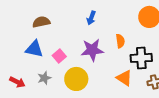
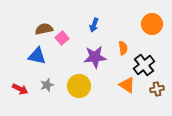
pink square: (59, 56) -> (62, 38), moved
black cross: (141, 58) -> (144, 65), turned -35

